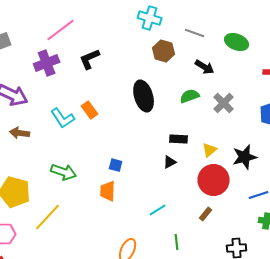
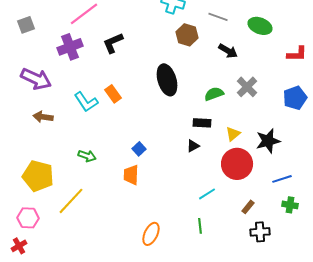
green semicircle: (190, 96) -> (214, 94), moved
blue square: (116, 165) -> (139, 149), turned 32
green arrow: (64, 172) -> (87, 156), size x0.7
cyan line: (158, 210) -> (207, 194), moved
brown rectangle: (206, 214) -> (248, 207), moved

